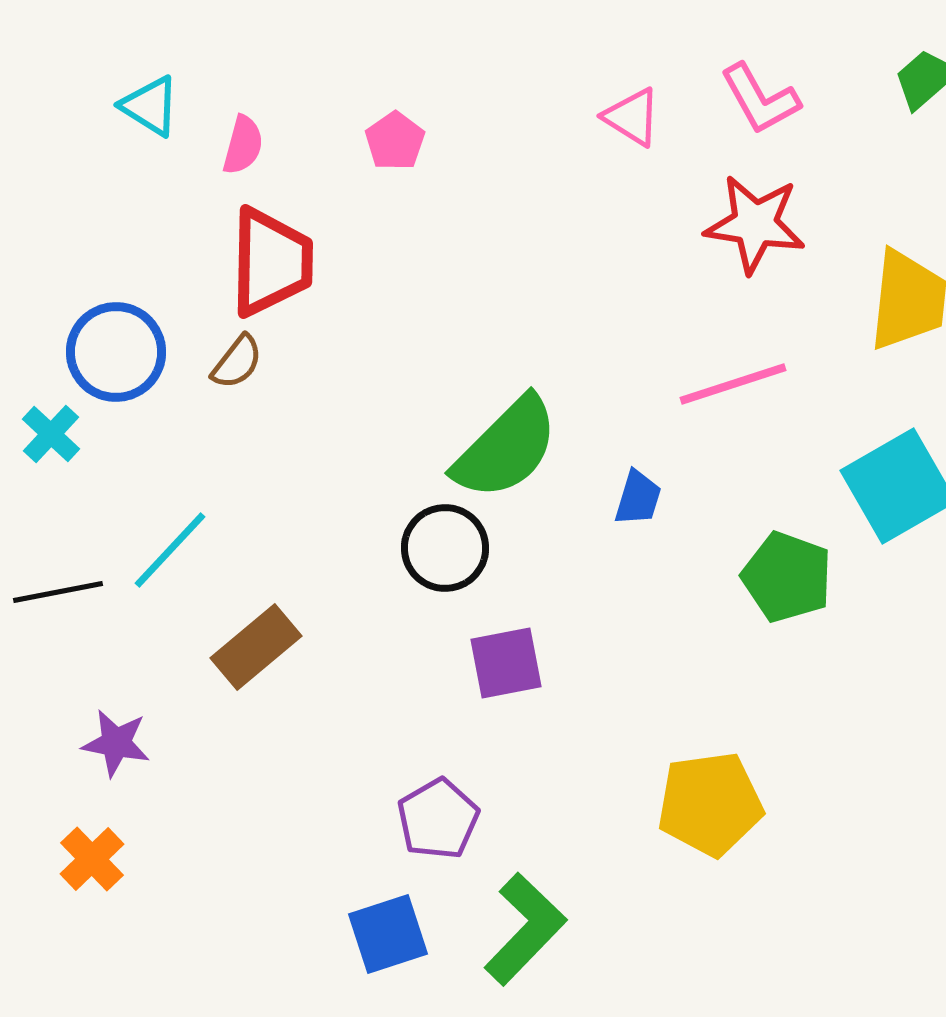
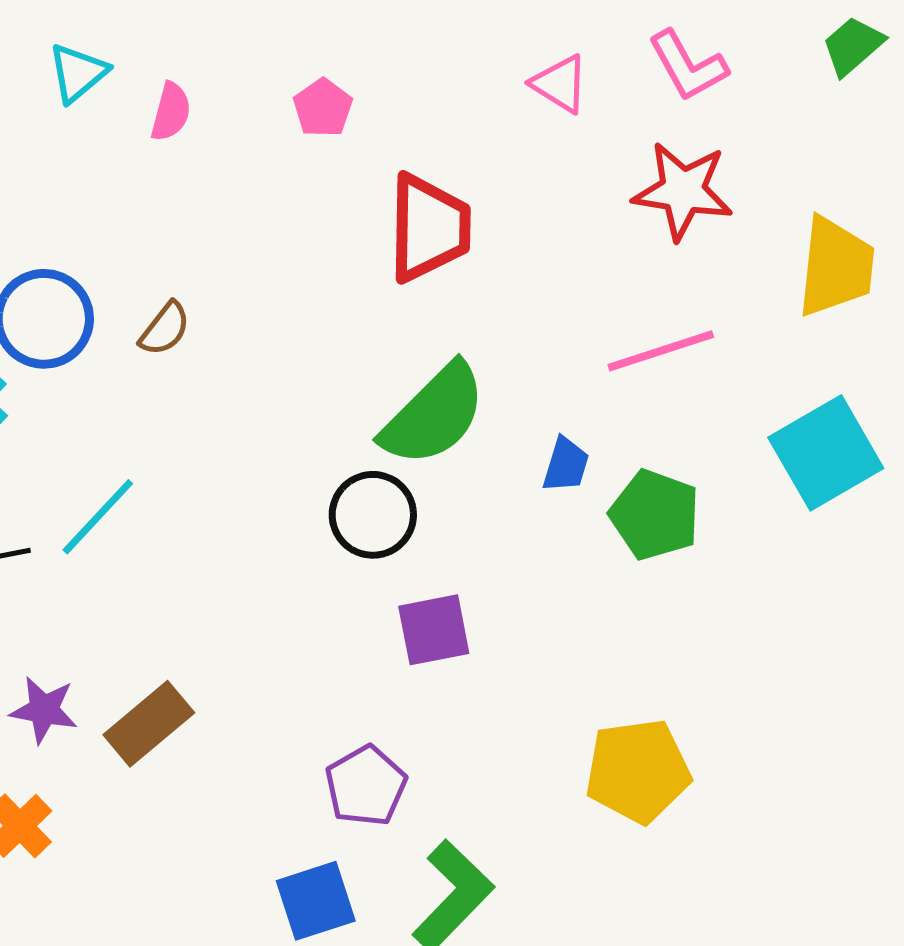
cyan triangle: (150, 106) -> (78, 73), turned 48
red trapezoid: (271, 262) -> (429, 228), moved
green pentagon: (787, 577) -> (655, 515), moved
brown rectangle: (256, 647) -> (149, 724), moved

